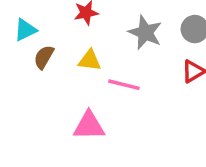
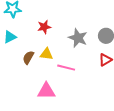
brown semicircle: (44, 57) -> (28, 57), moved

